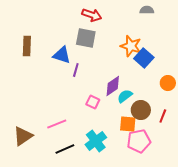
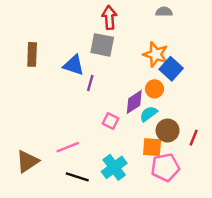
gray semicircle: (147, 10) -> (164, 12), moved
red arrow: (92, 15) -> (109, 18), turned -114
orange circle: (168, 83) -> (154, 89), moved
black line: (65, 149) -> (77, 177), turned 42

